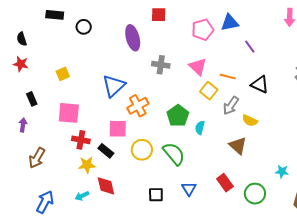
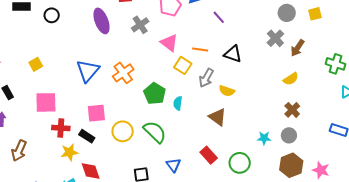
gray cross: (161, 65) -> (140, 25), moved, turned -36
orange cross: (138, 106) -> (123, 73), moved

